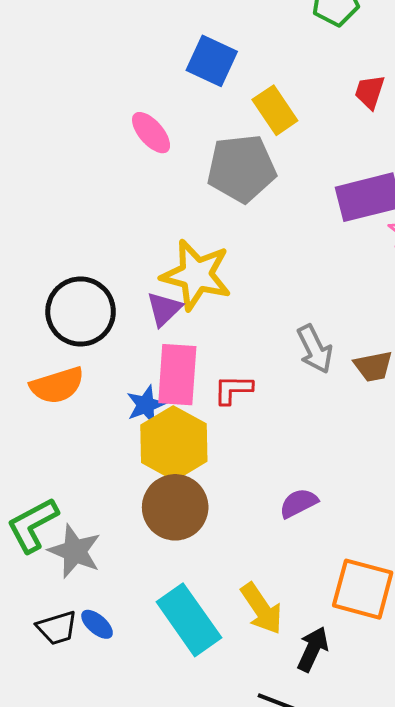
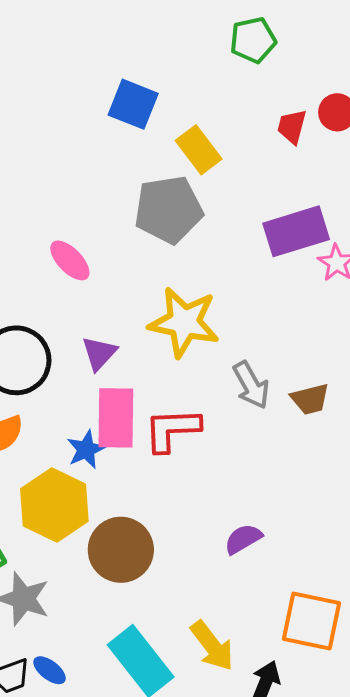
pink ellipse: (151, 133) -> (70, 260), moved
yellow star: (196, 275) -> (184, 322), moved
red L-shape: (233, 390) -> (172, 430), size x1.5
yellow hexagon: (174, 443) -> (54, 505), moved

